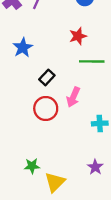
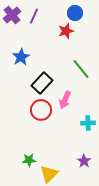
red star: (78, 36) -> (66, 31), moved
green line: (92, 61) -> (81, 69), turned 50
black rectangle: (47, 77) -> (42, 83), size x1.5

